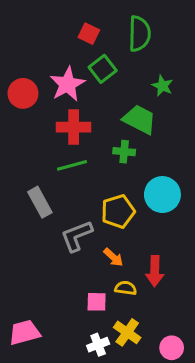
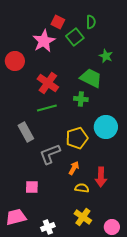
green semicircle: (139, 34) -> (91, 22), size x0.6
green square: (103, 69) -> (75, 37), moved
pink star: (67, 84) -> (44, 41), moved
red cross: (74, 127) -> (48, 83), turned 35
orange arrow: (113, 257) -> (74, 168), turned -104
pink square: (97, 302) -> (32, 187), moved
white cross: (98, 345) -> (48, 227), moved

